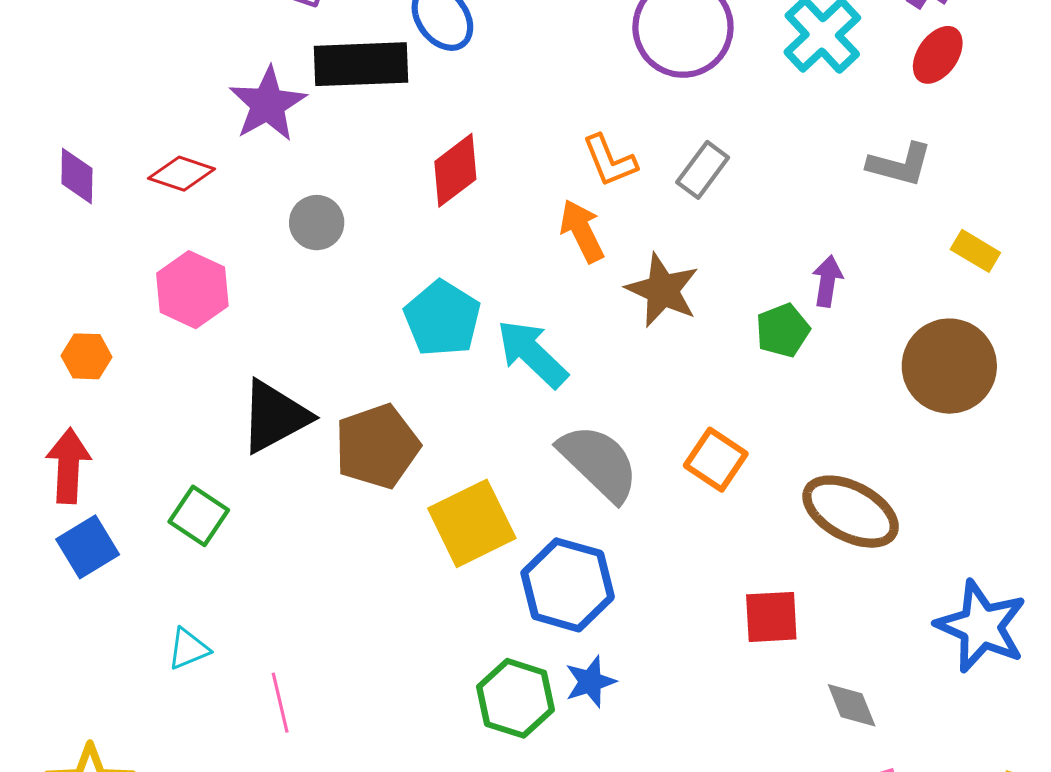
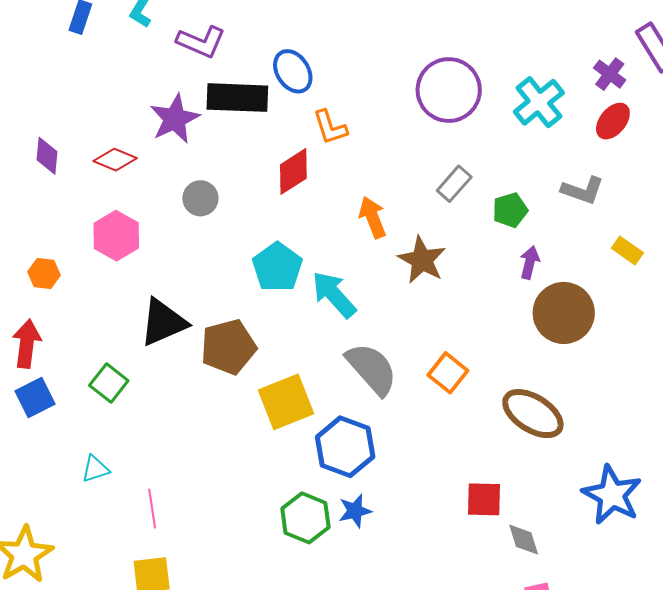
orange L-shape: (610, 161) -> (330, 127), moved
green pentagon: (783, 330) -> (510, 210), moved
brown circle: (949, 366) -> (564, 313), moved
red square: (771, 617) -> (484, 499), moved

